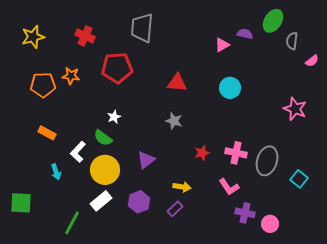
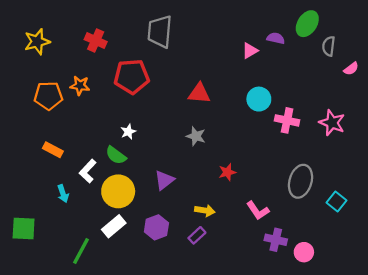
pink cross: (236, 153) -> (287, 120), moved

